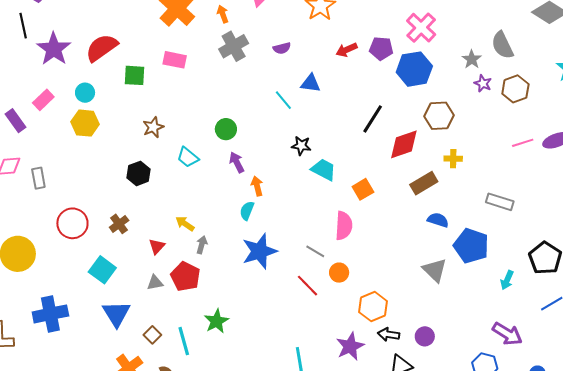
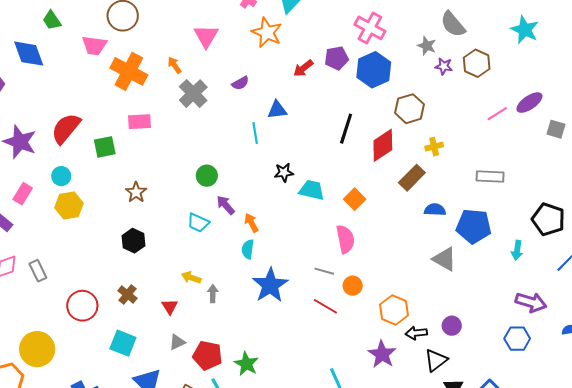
cyan line: (283, 100) -> (255, 133), turned 45
cyan trapezoid: (188, 157) -> (198, 223), moved
red pentagon: (185, 276) -> (207, 355), moved

